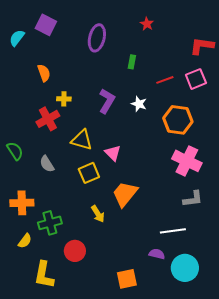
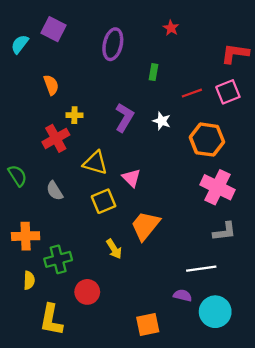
yellow semicircle: (25, 241) -> (29, 280), turned -35

